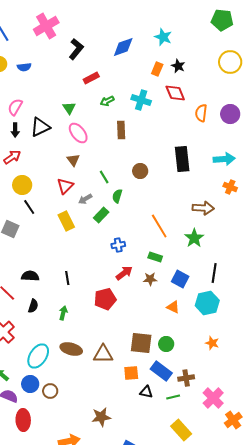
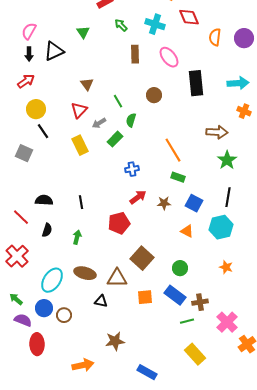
green arrow: (107, 101) -> (121, 25), turned 72
pink ellipse: (78, 133) -> (169, 57), moved
green star: (194, 238) -> (227, 160), moved
green rectangle: (155, 257) -> (178, 177), moved
brown square: (141, 343) -> (142, 258), moved, turned 35
black triangle: (146, 392) -> (101, 301), moved

